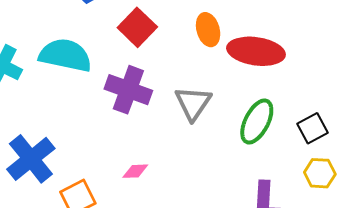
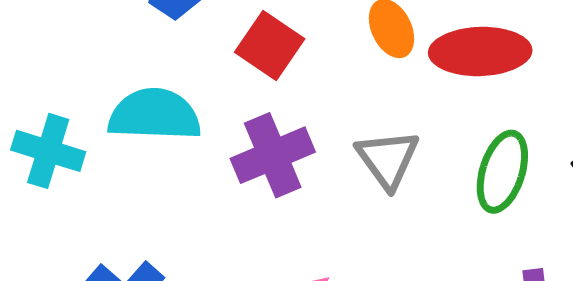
purple cross: (128, 90) -> (273, 155), turned -33

